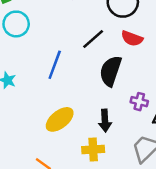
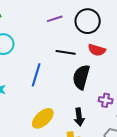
black line: (93, 39) -> (66, 52), turned 54

